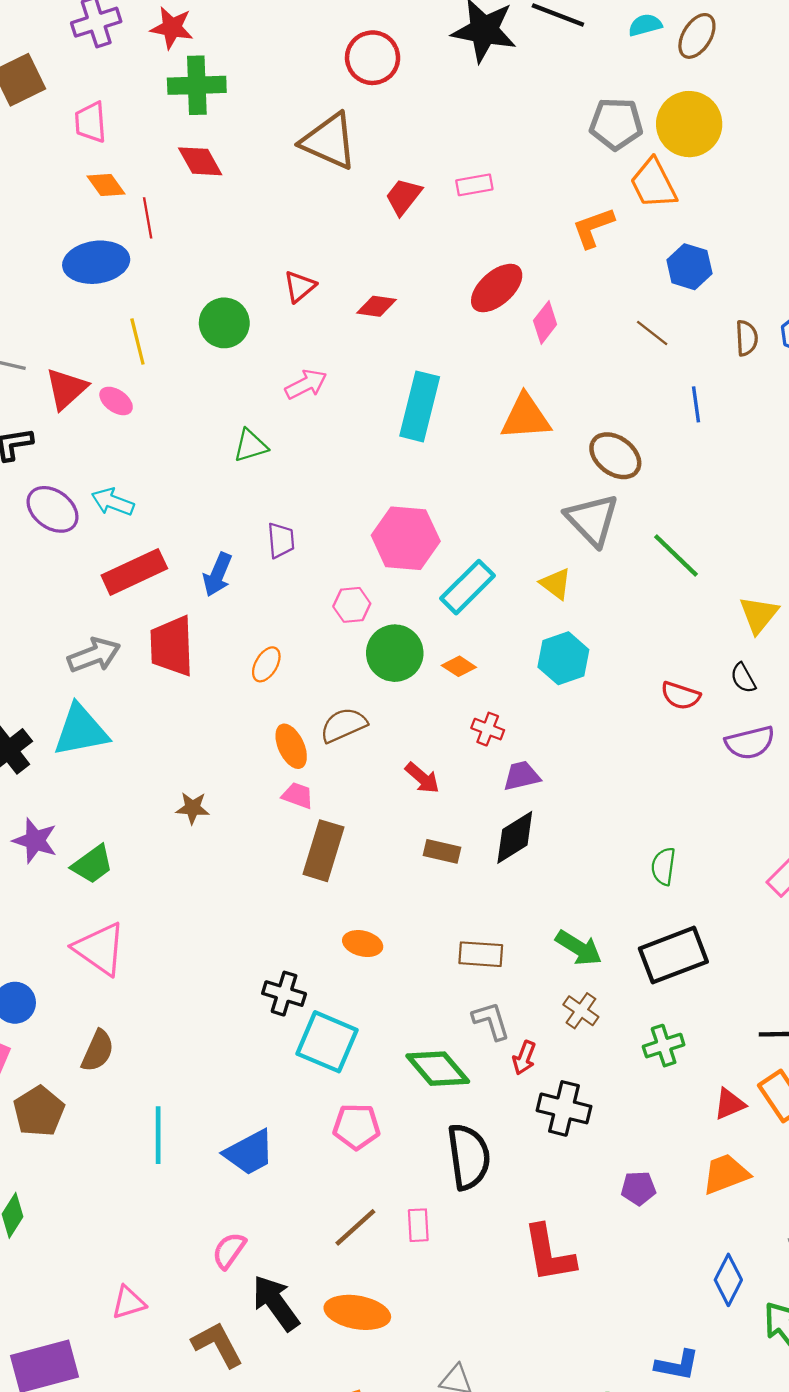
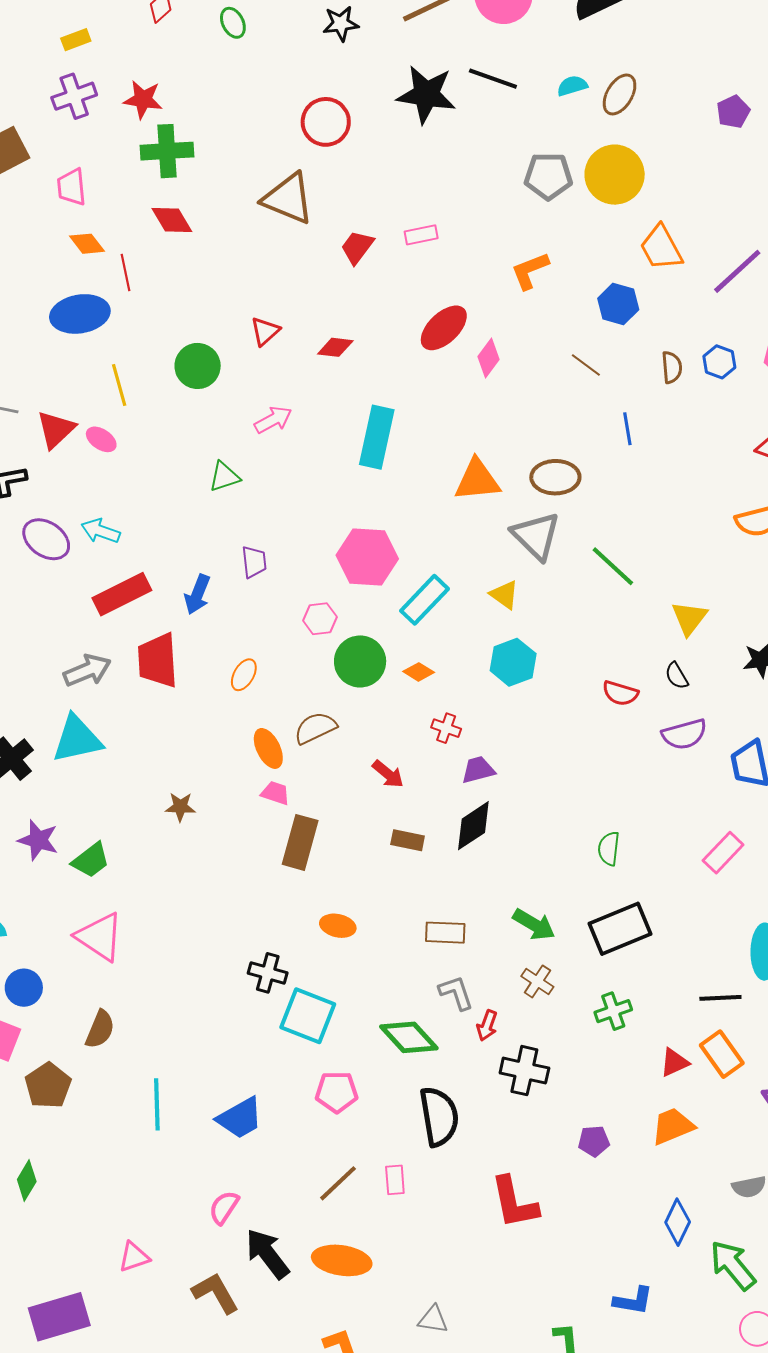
orange trapezoid: (653, 184) -> (661, 248), moved
orange triangle: (526, 417) -> (477, 480), moved
brown ellipse: (615, 456) -> (555, 477), turned -36

